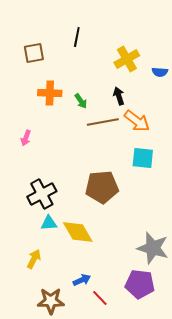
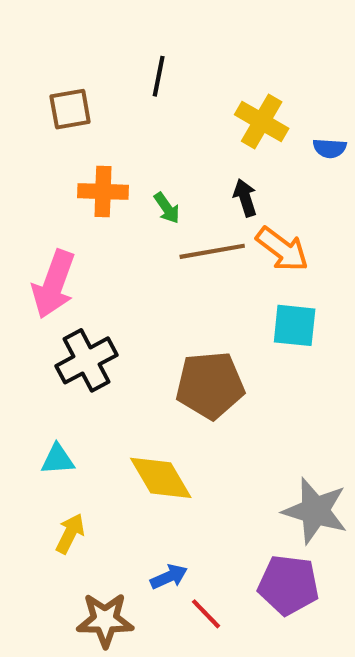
yellow cross: (127, 59) -> (262, 121), turned -30
pink arrow: (26, 138) -> (54, 284), size x2.0
black cross: (42, 194) -> (87, 360), moved
cyan triangle: (49, 223) -> (58, 459), moved

